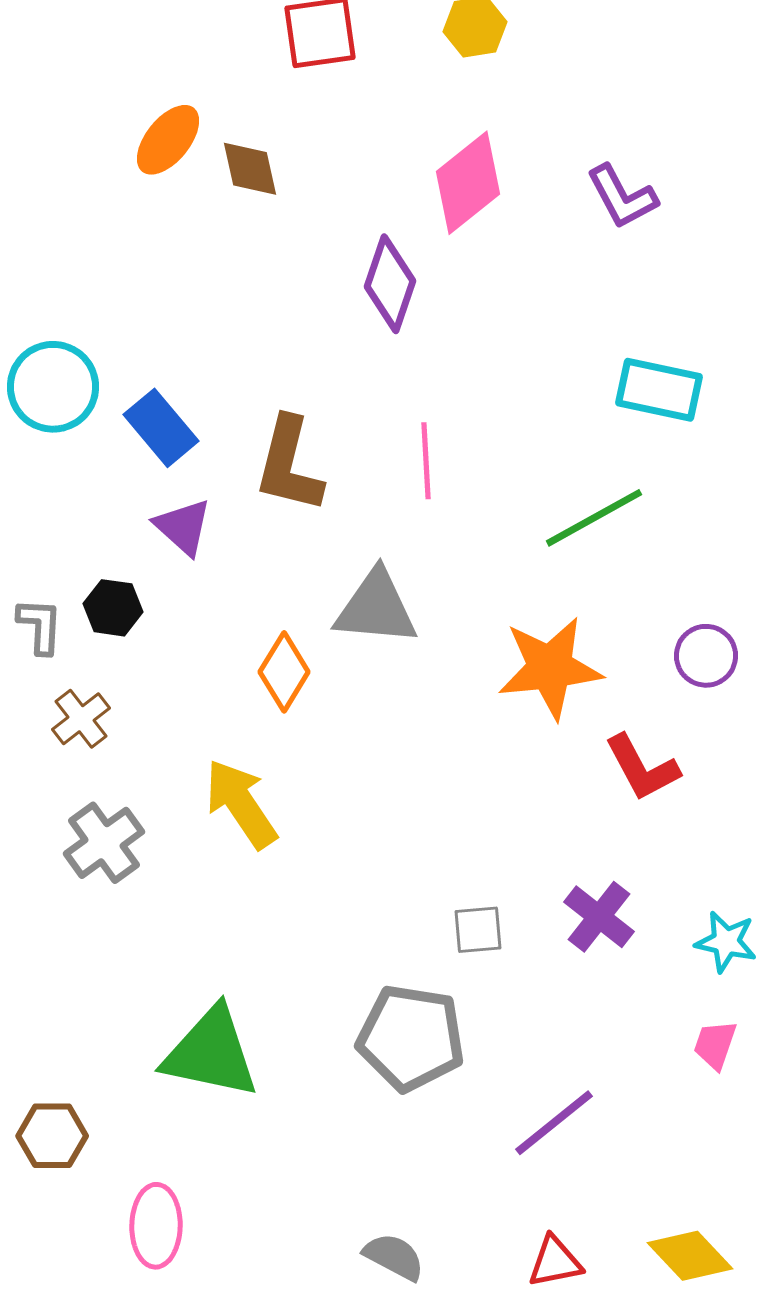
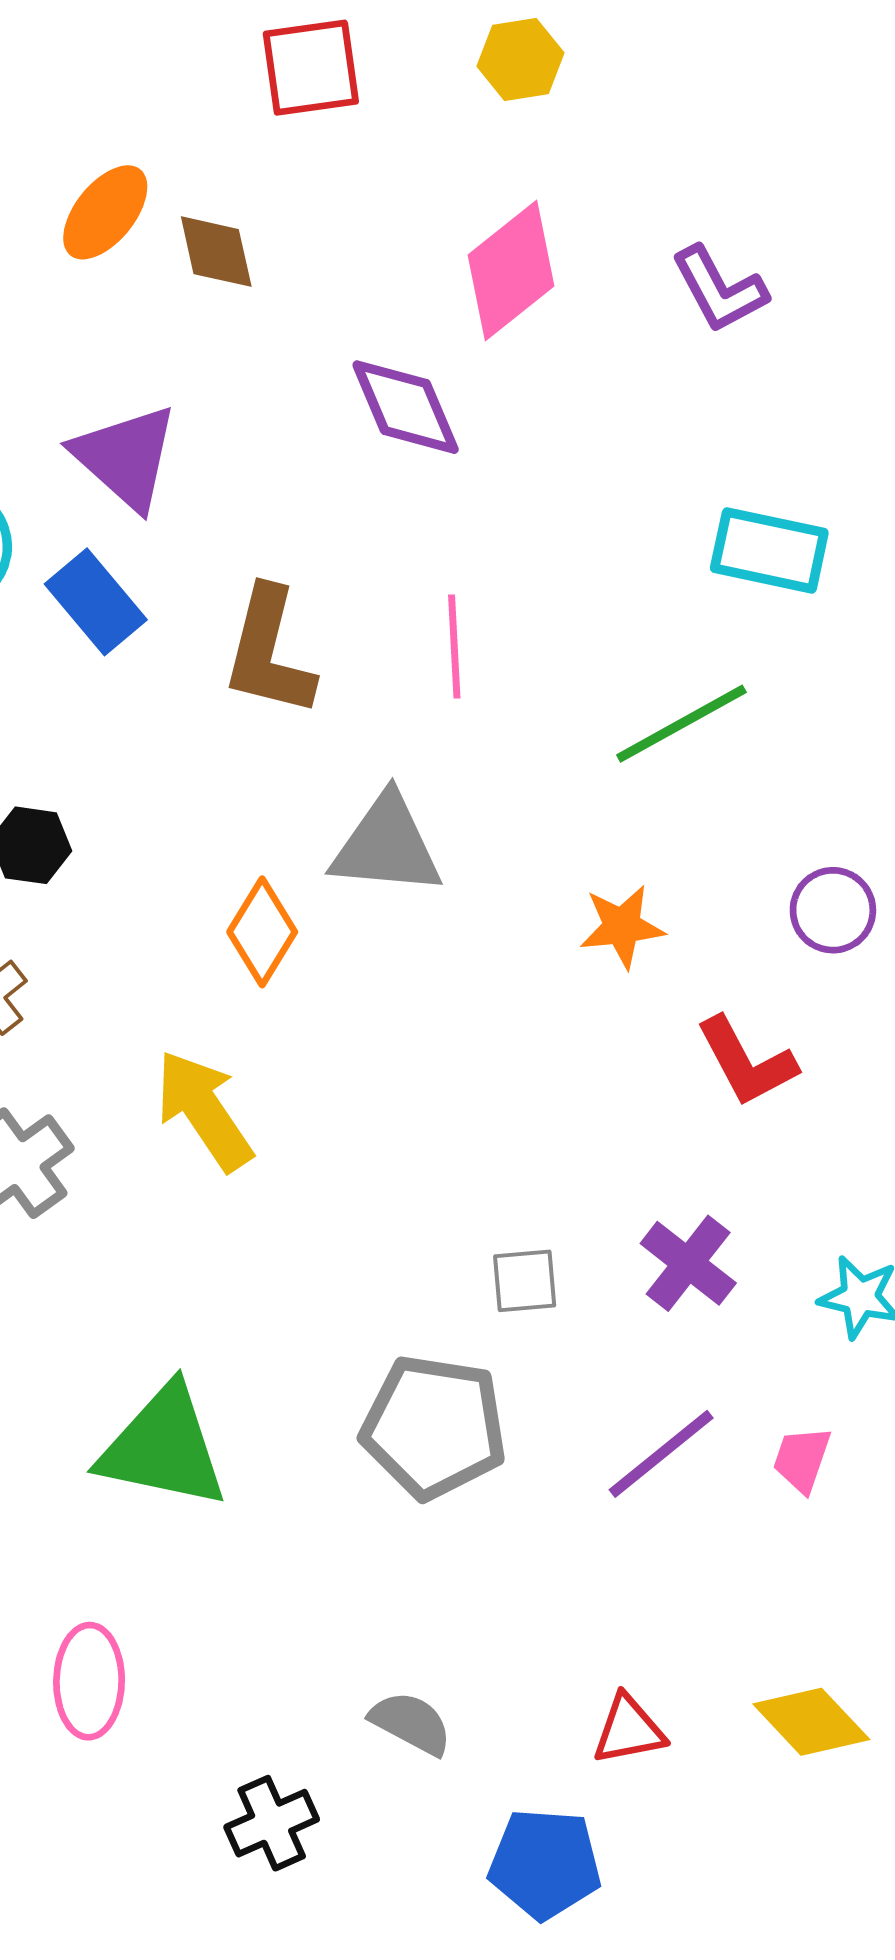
purple diamond: (390, 284) -> (406, 407), turned -42
purple triangle: (183, 527) -> (126, 457), moved, size x1.4
orange star: (550, 668) -> (622, 926), size x0.6
pink trapezoid: (715, 1045) -> (802, 1459), moved
purple line: (554, 1123) -> (661, 1454), moved

